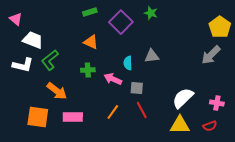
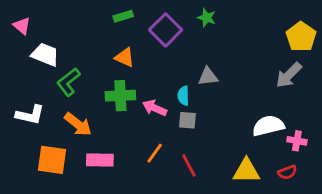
cyan semicircle: (128, 63) -> (183, 96), moved
white L-shape: (23, 65) -> (30, 115), moved
green cross: (88, 70) -> (120, 96), size x1.5
white semicircle: (183, 98) -> (268, 126), moved, turned 30
red line: (142, 110) -> (189, 165), moved

